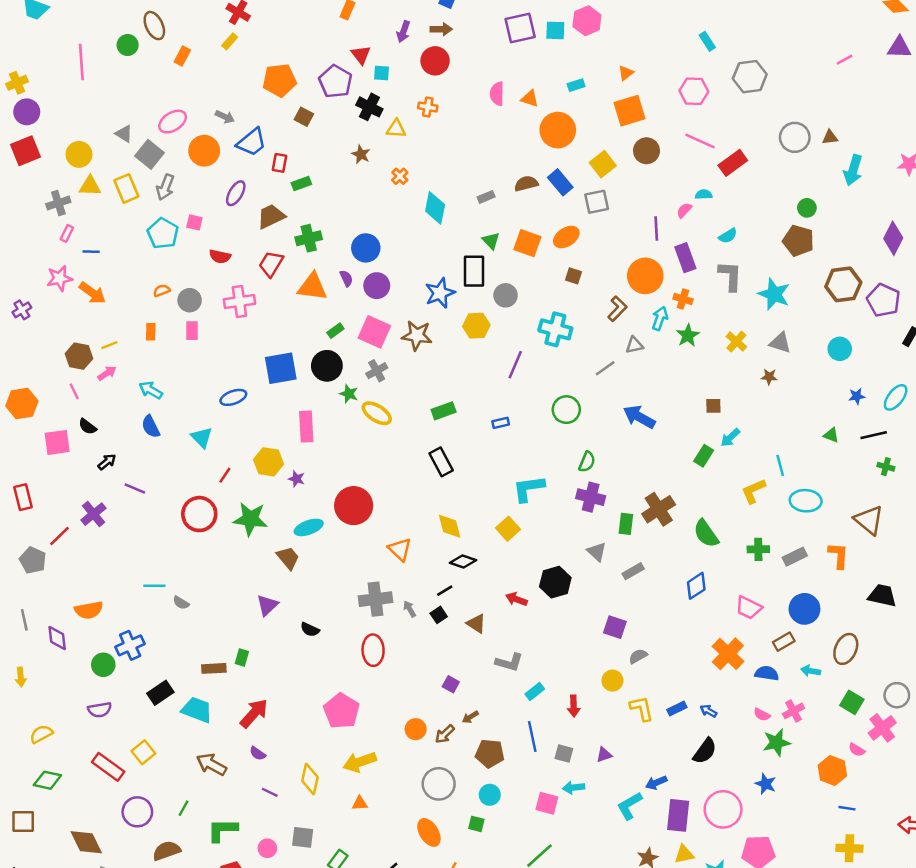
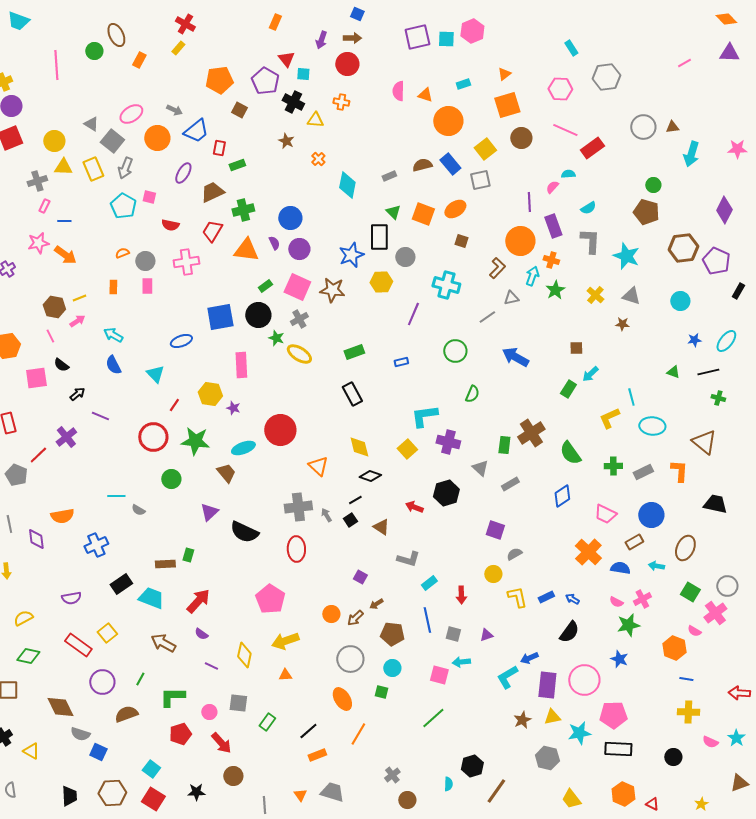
purple cross: (591, 497) -> (448, 442), moved
black semicircle: (310, 630) -> (244, 532), size x1.8
green circle: (103, 665) -> (171, 479), moved

